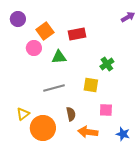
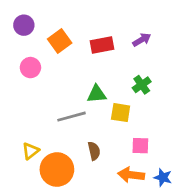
purple arrow: (128, 17) -> (142, 40), moved
pink circle: (34, 48) -> (30, 68), moved
green triangle: (59, 57) -> (97, 94), moved
orange arrow: (88, 132) -> (131, 175), moved

